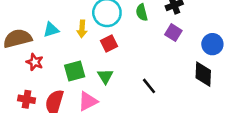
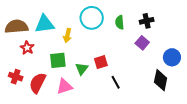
yellow arrow: (82, 29) -> (67, 35), moved
cyan triangle: (51, 30) -> (45, 24), size x1.5
red square: (109, 43) -> (101, 62), moved

